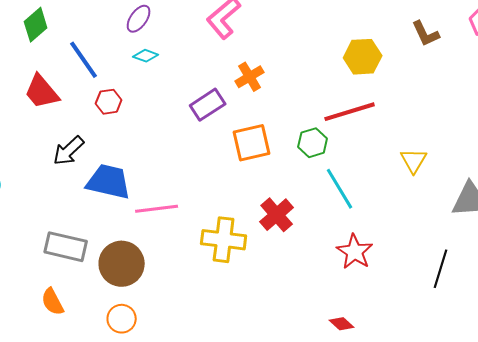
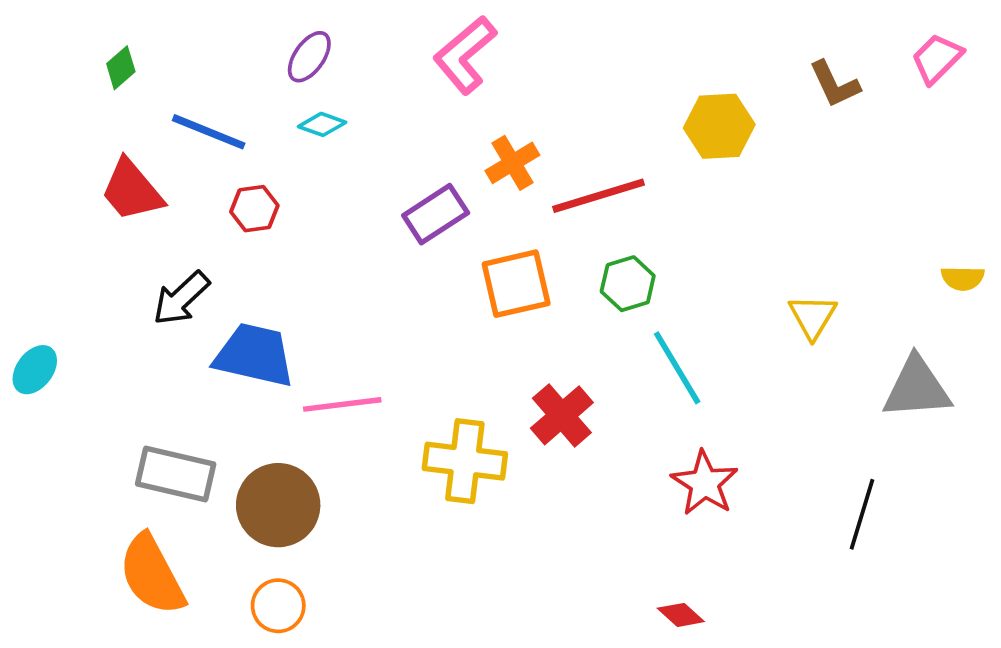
green diamond: (36, 25) -> (121, 68), size x0.7
blue line: (84, 60) -> (209, 132), turned -33
red line: (350, 112) -> (598, 196), moved
orange semicircle: (53, 302) -> (152, 575), size x1.6

